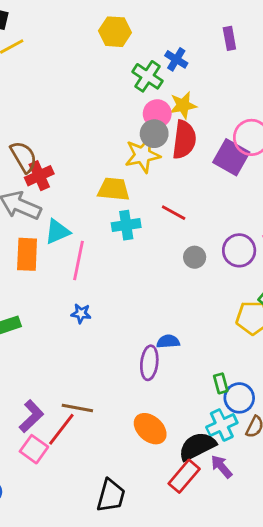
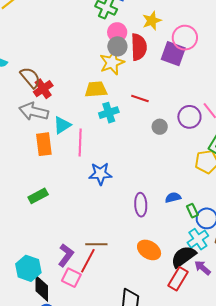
yellow star: (183, 105) -> (152, 21), moved
blue star: (81, 313) -> (100, 174), moved, size x1.6
blue semicircle: (168, 341) -> (173, 197), moved

